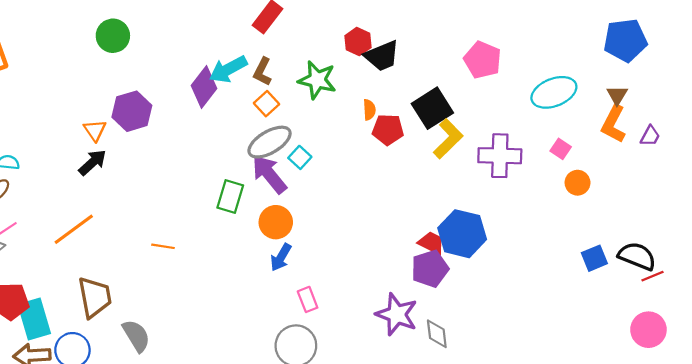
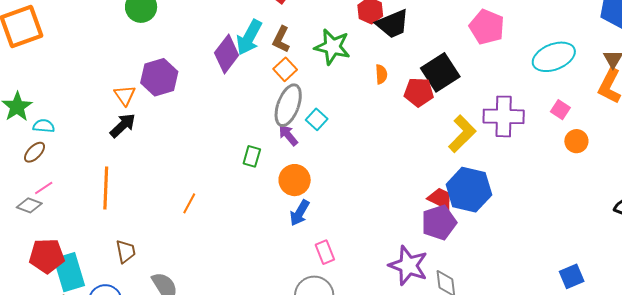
cyan arrow: (228, 69) -> (249, 37), turned -33
red pentagon: (388, 130) -> (419, 92), moved
yellow L-shape: (448, 139) -> (462, 134), moved
gray ellipse: (270, 142) -> (288, 105), turned -39
purple arrow: (269, 174) -> (288, 135), size x0.6
green rectangle: (230, 197) -> (252, 156), size x0.7
orange line: (74, 229) -> (106, 188), turned -51
orange line: (163, 246) -> (189, 203), turned -70
blue square: (594, 258) -> (572, 276), moved
brown trapezoid: (95, 297) -> (126, 251), size x0.6

